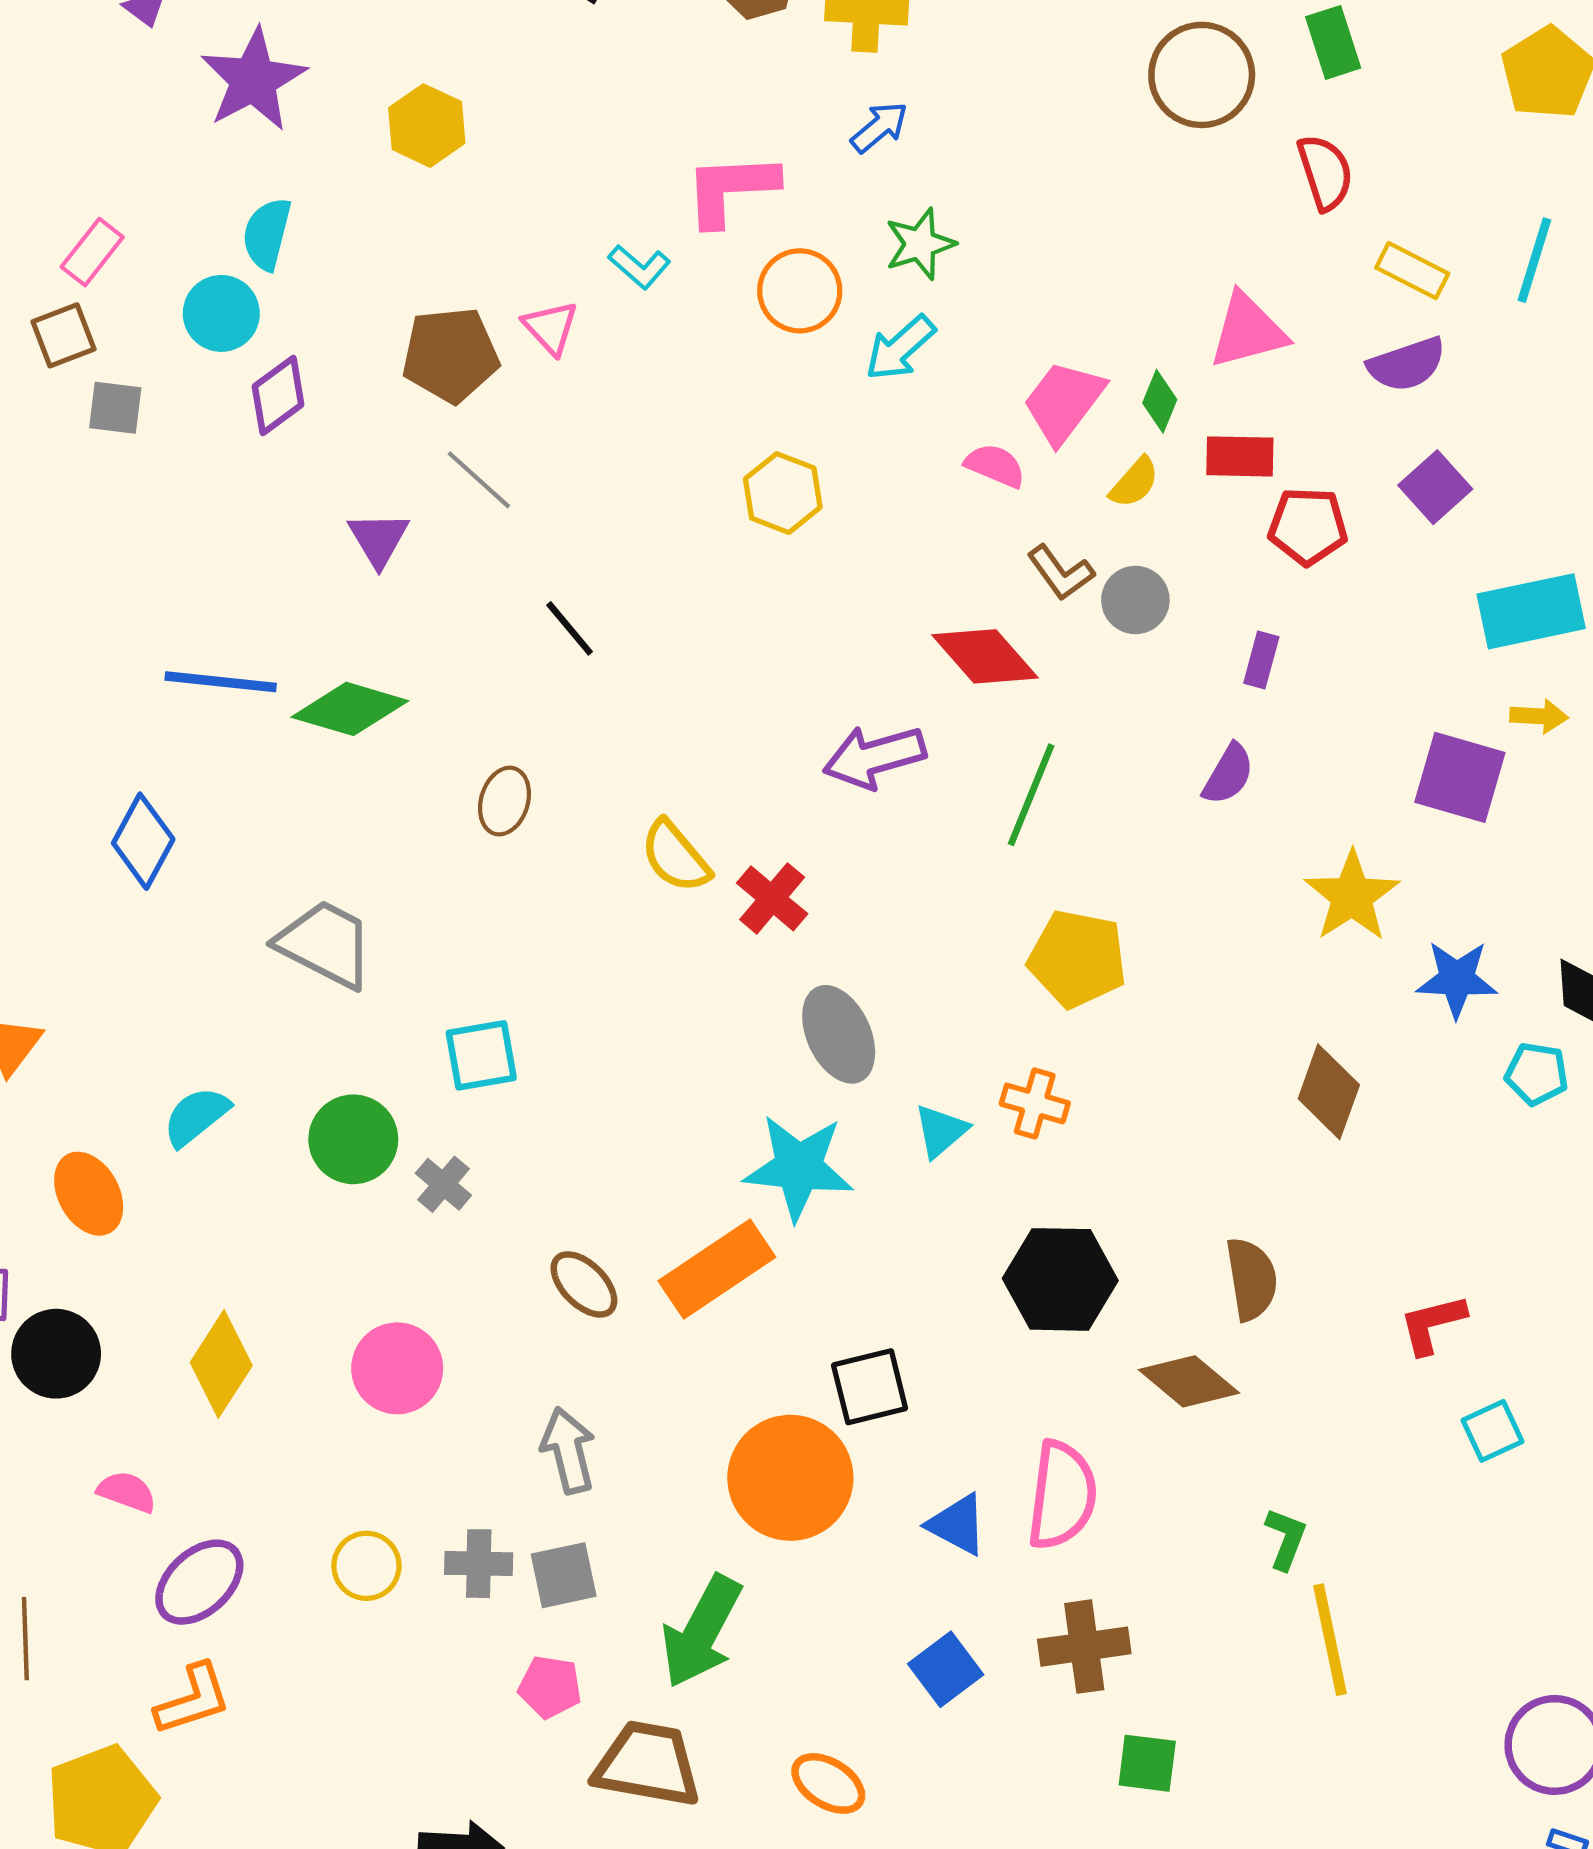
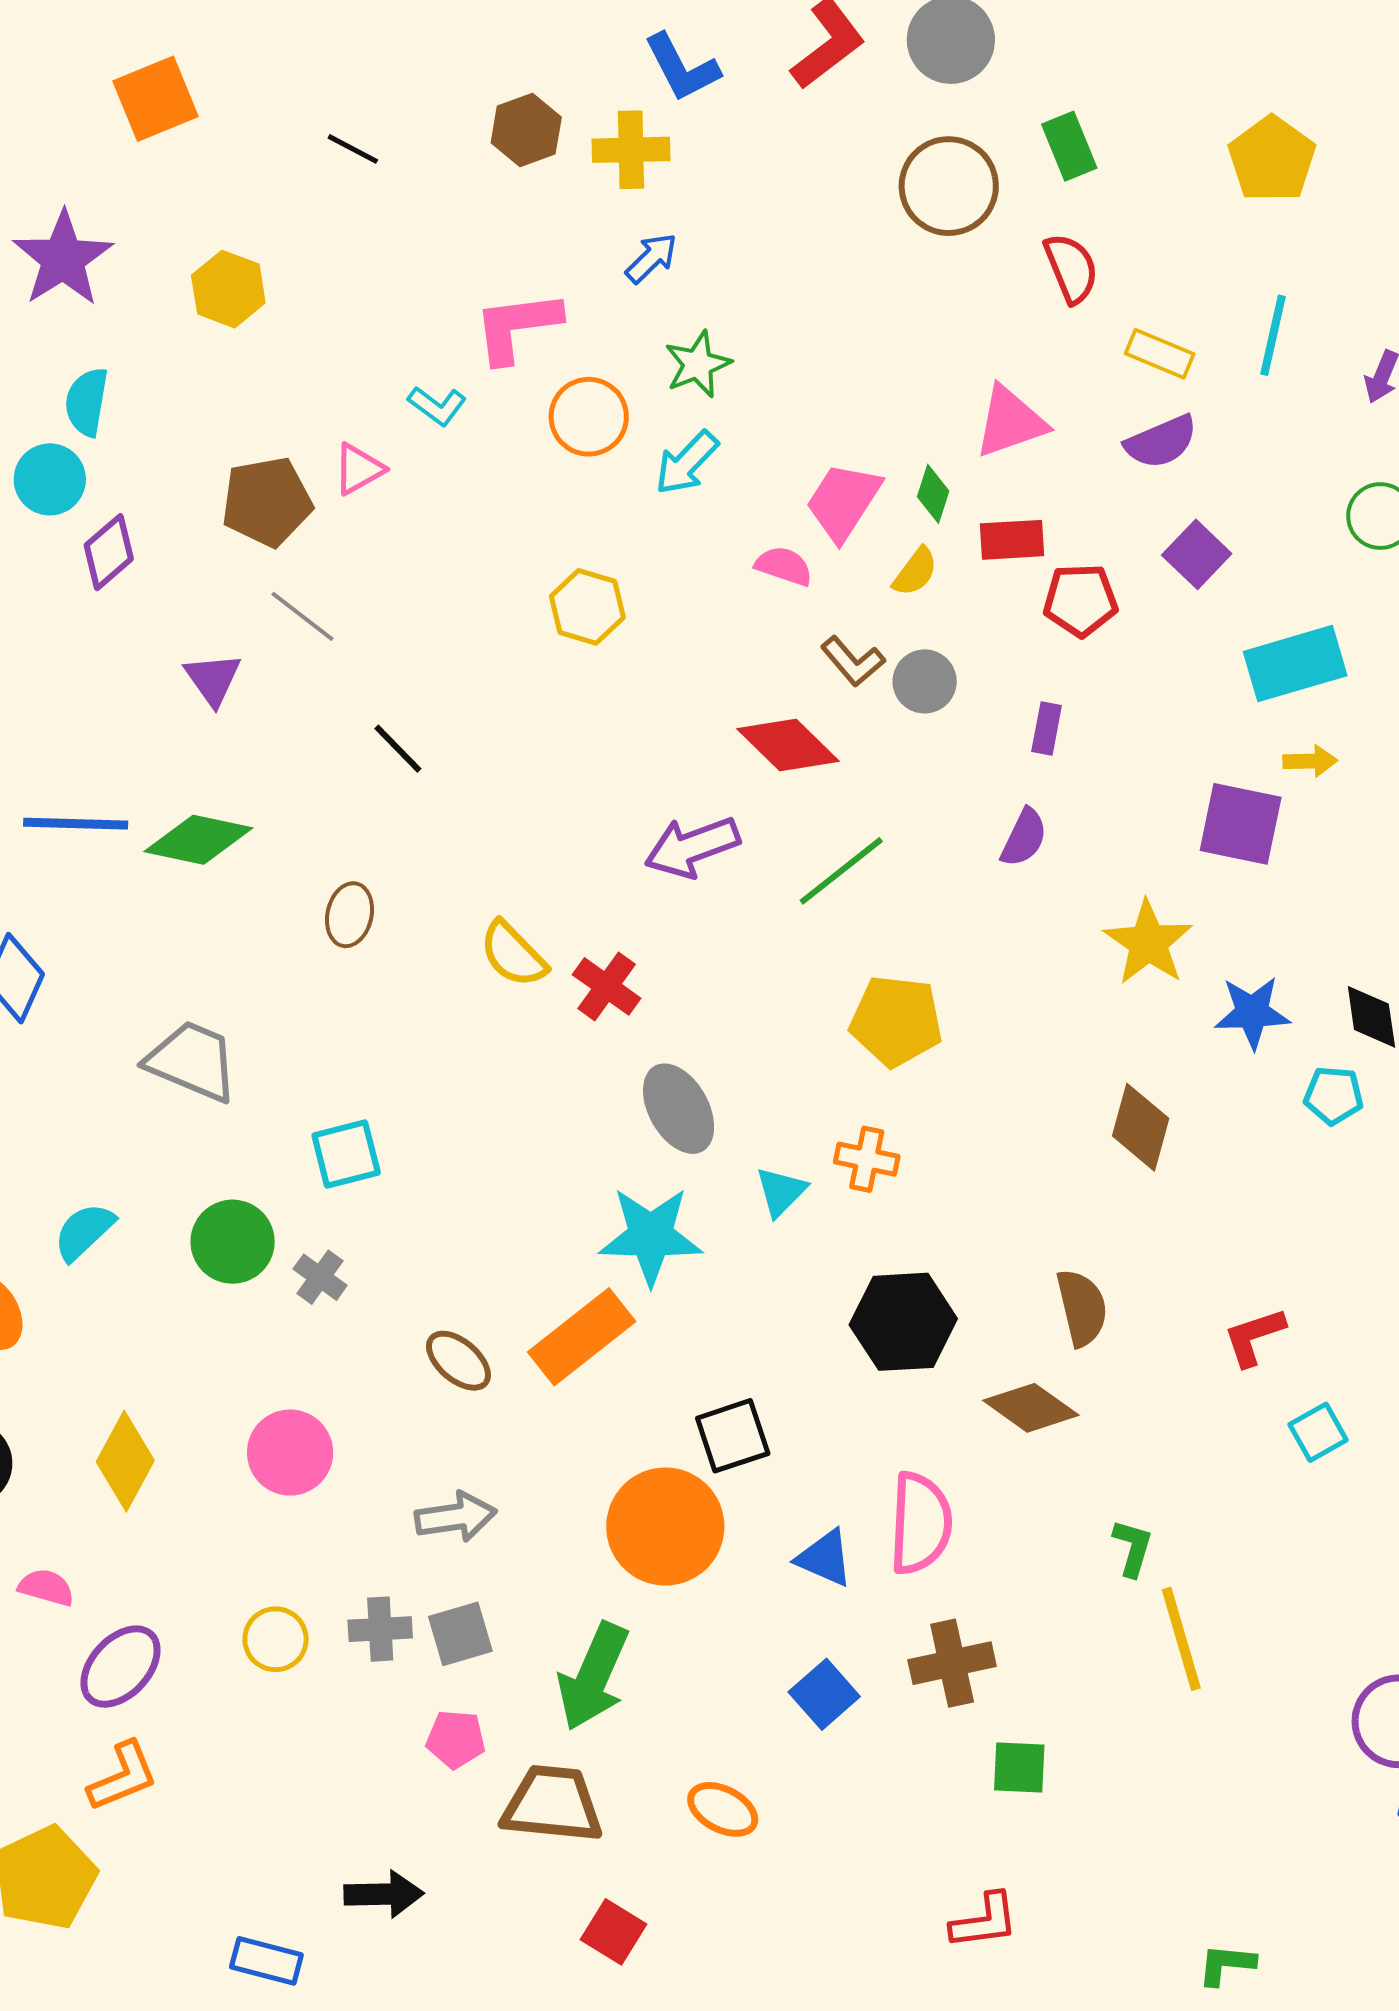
pink triangle: (551, 328) -> (359, 469), turned 48
green line: (1031, 795) -> (841, 871), turned 34
gray arrow: (568, 1450) -> (456, 1517), turned 100

